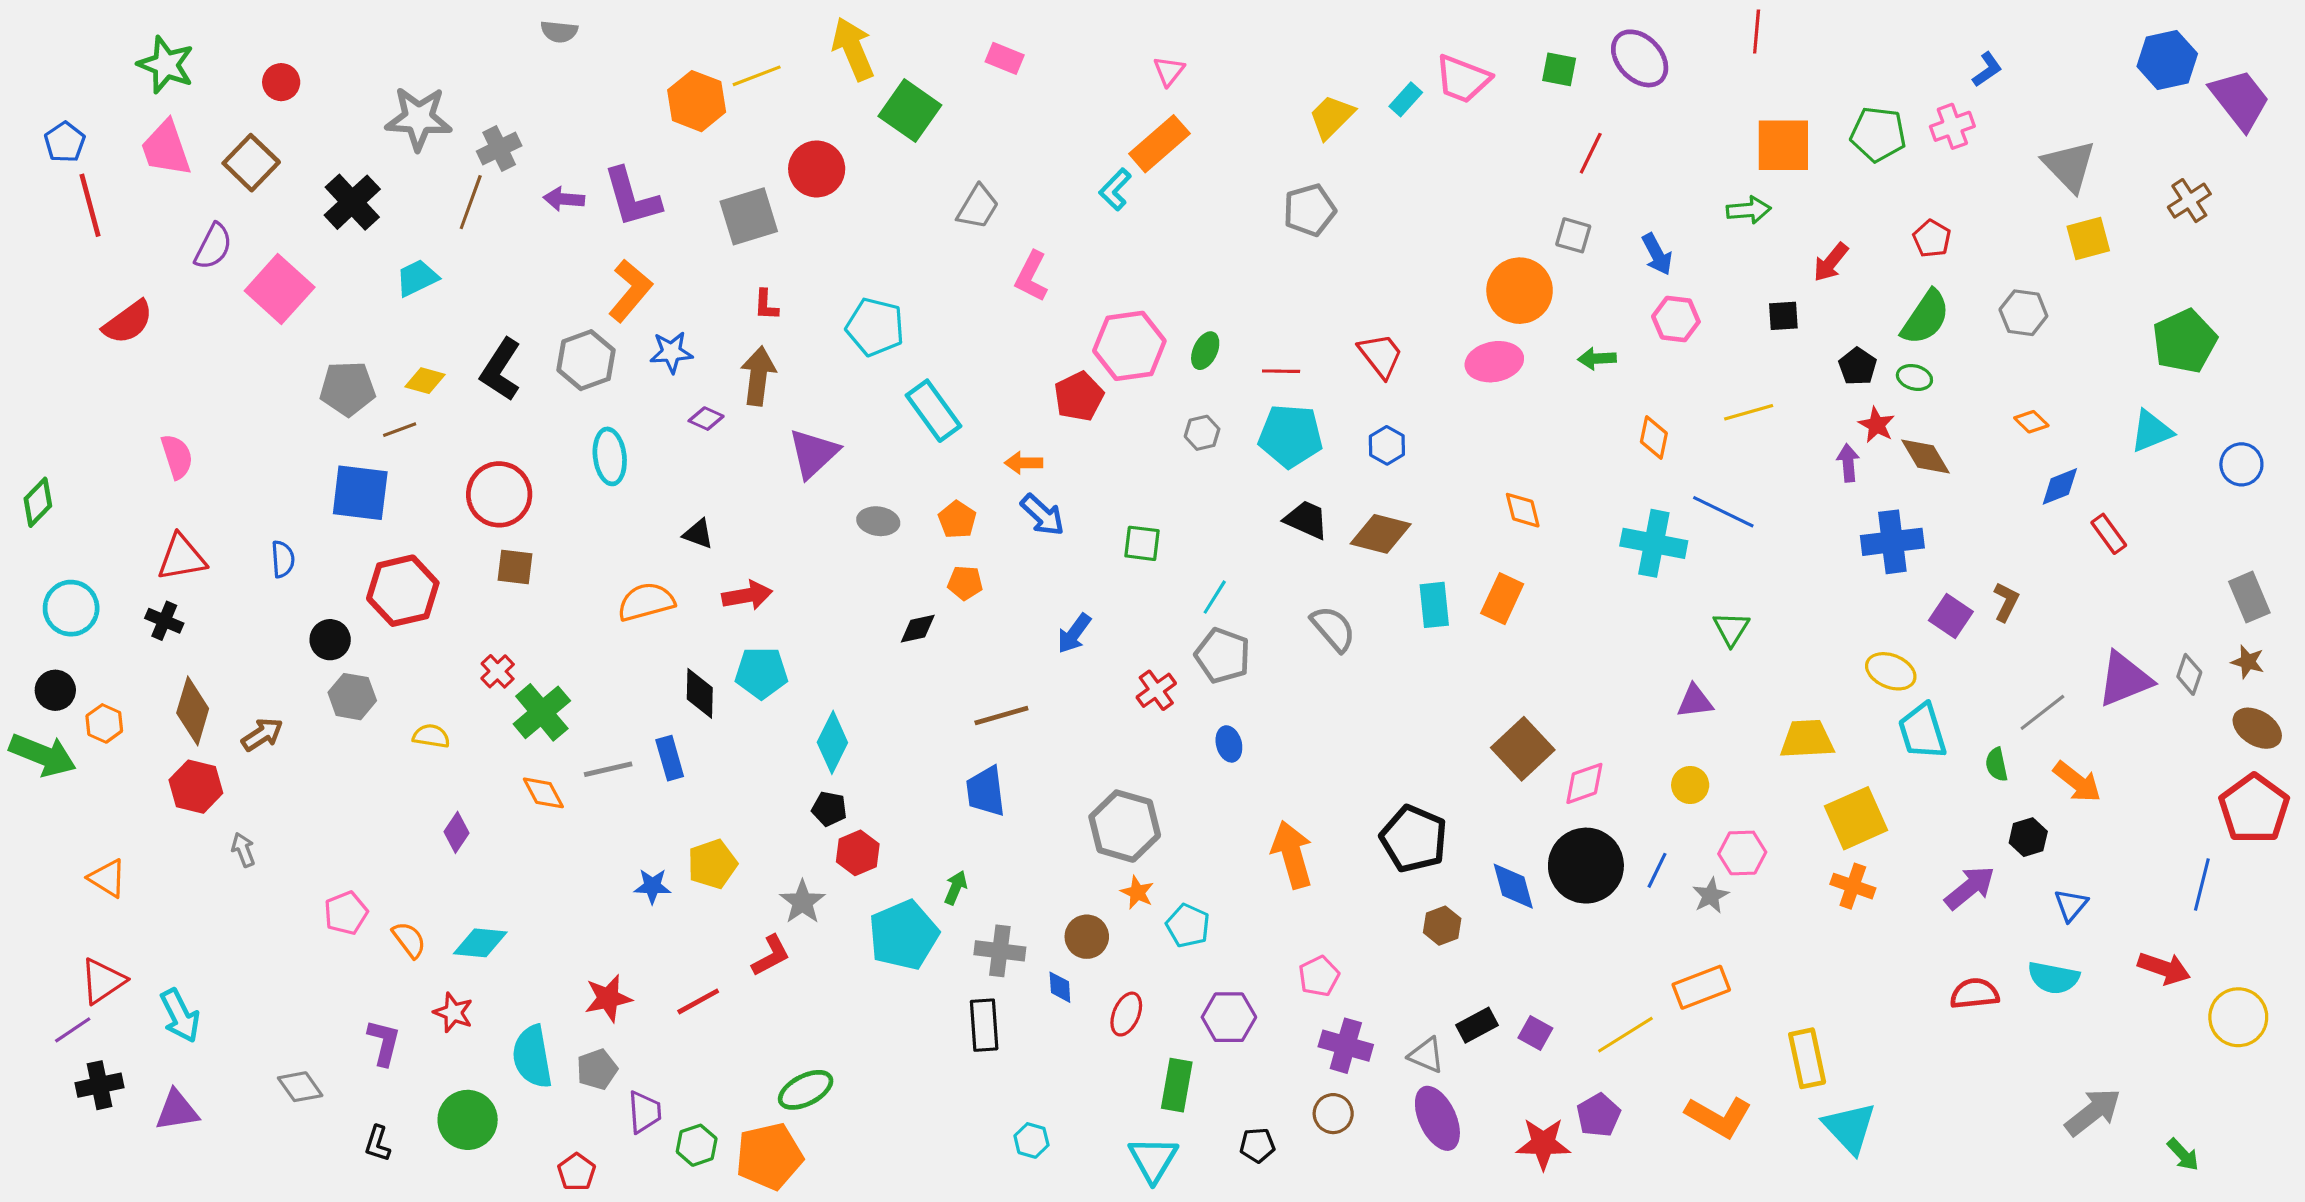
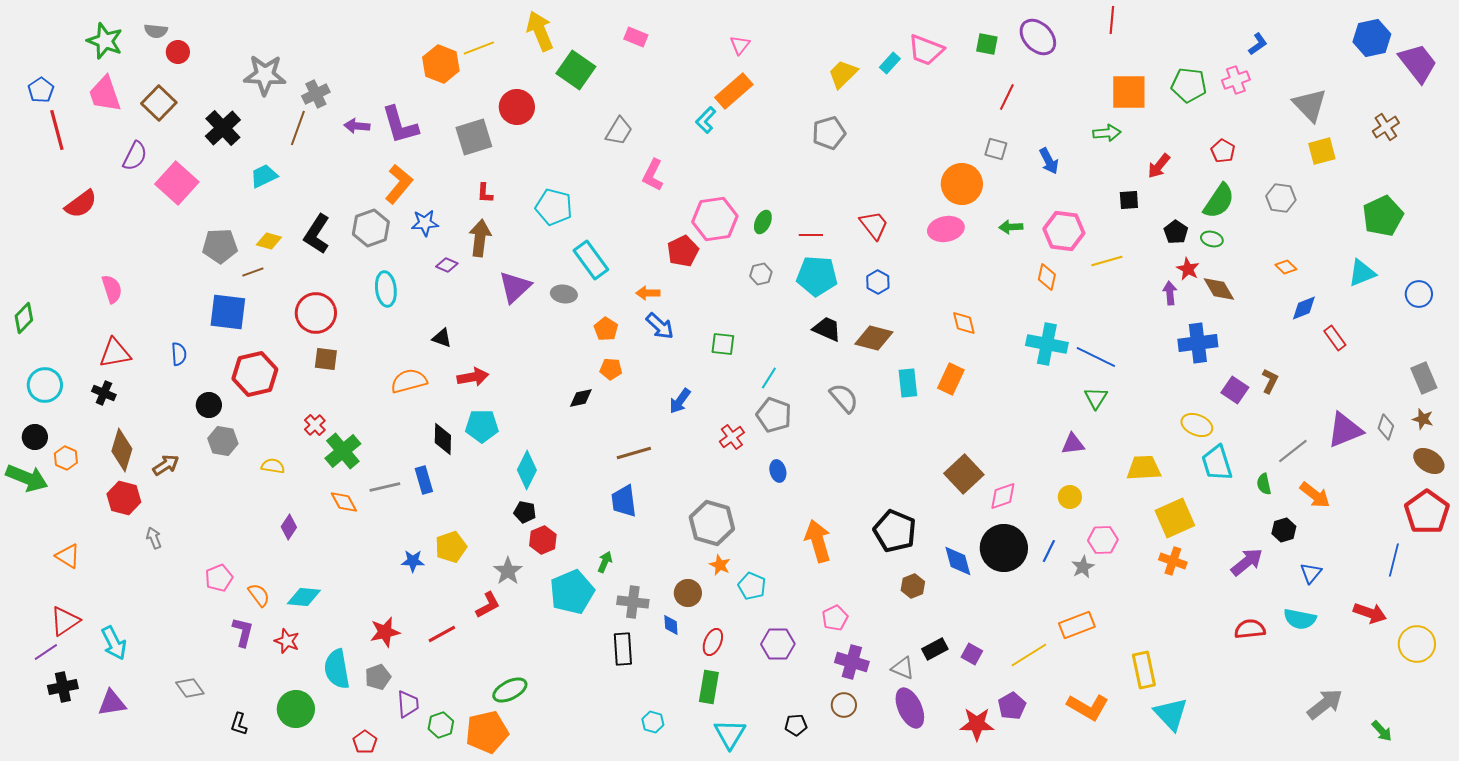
gray semicircle: (559, 32) -> (156, 31), moved
pink hexagon: (1676, 319) -> (1064, 231), moved, size x1.4
blue line: (1723, 512) -> (1096, 357), moved
gray ellipse: (878, 521) -> (564, 294), moved
purple L-shape: (384, 1042) -> (243, 632), moved
green rectangle: (1177, 1085) -> (709, 687), moved

